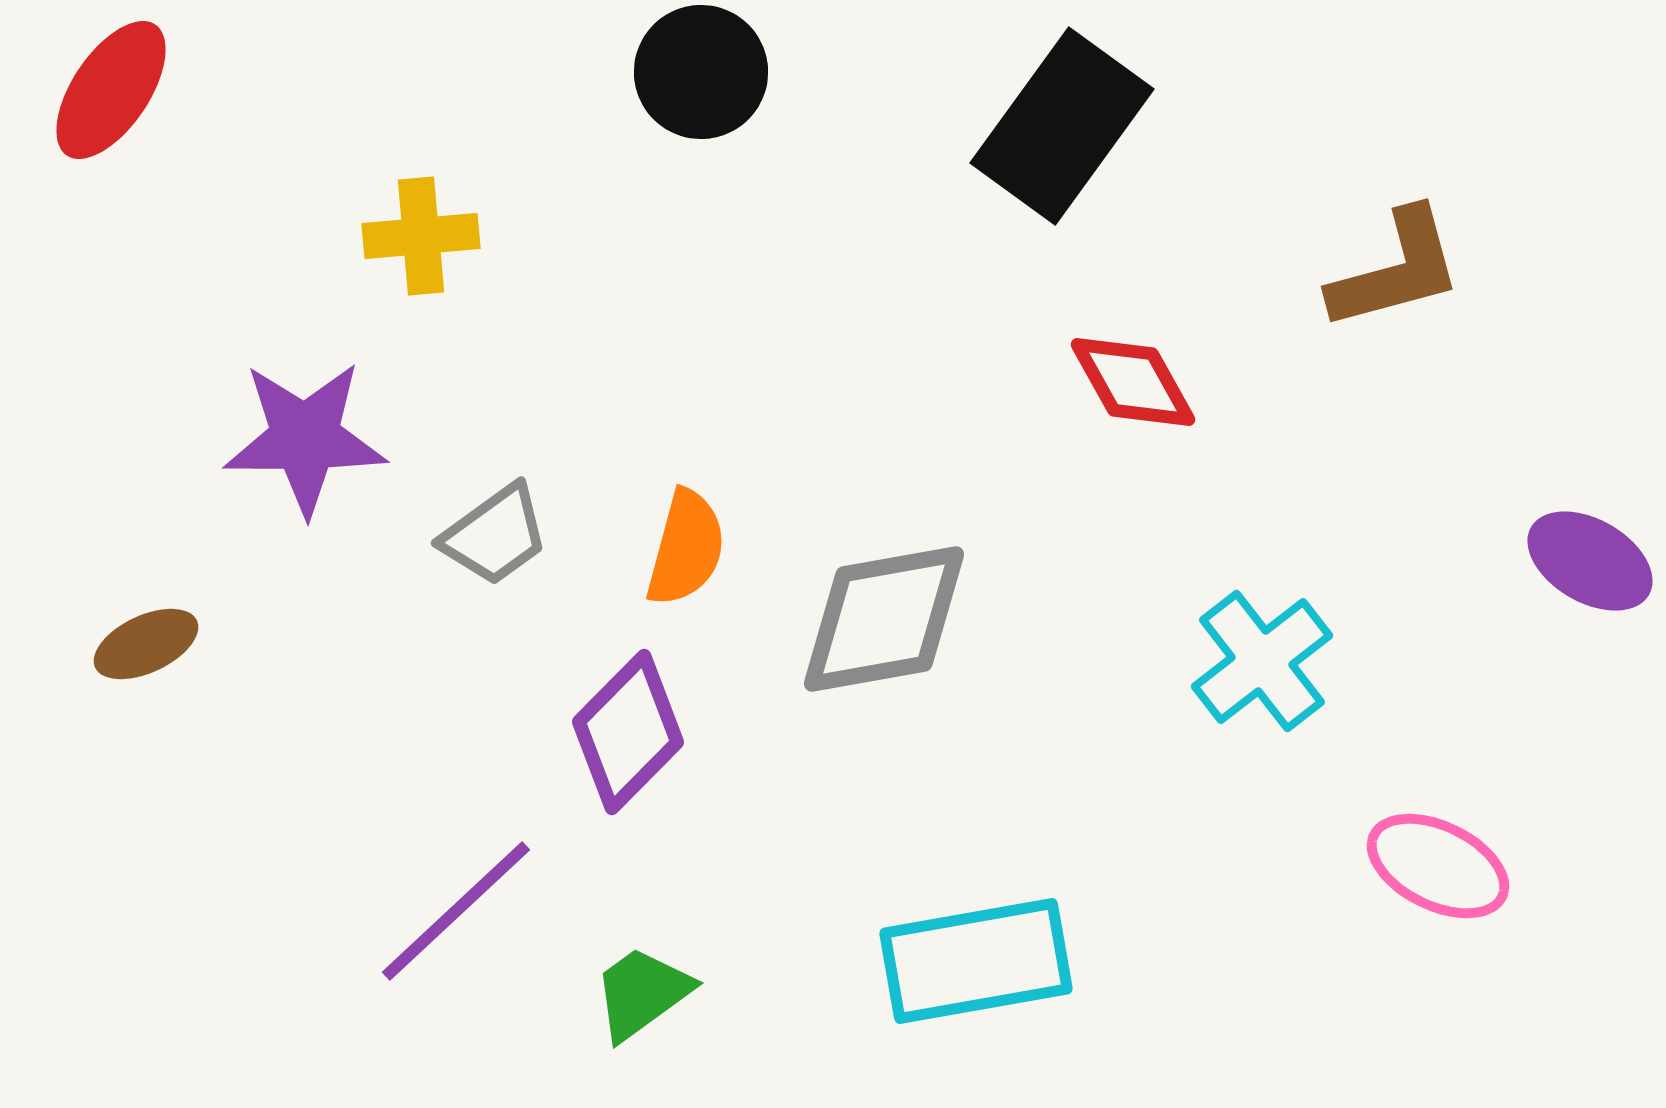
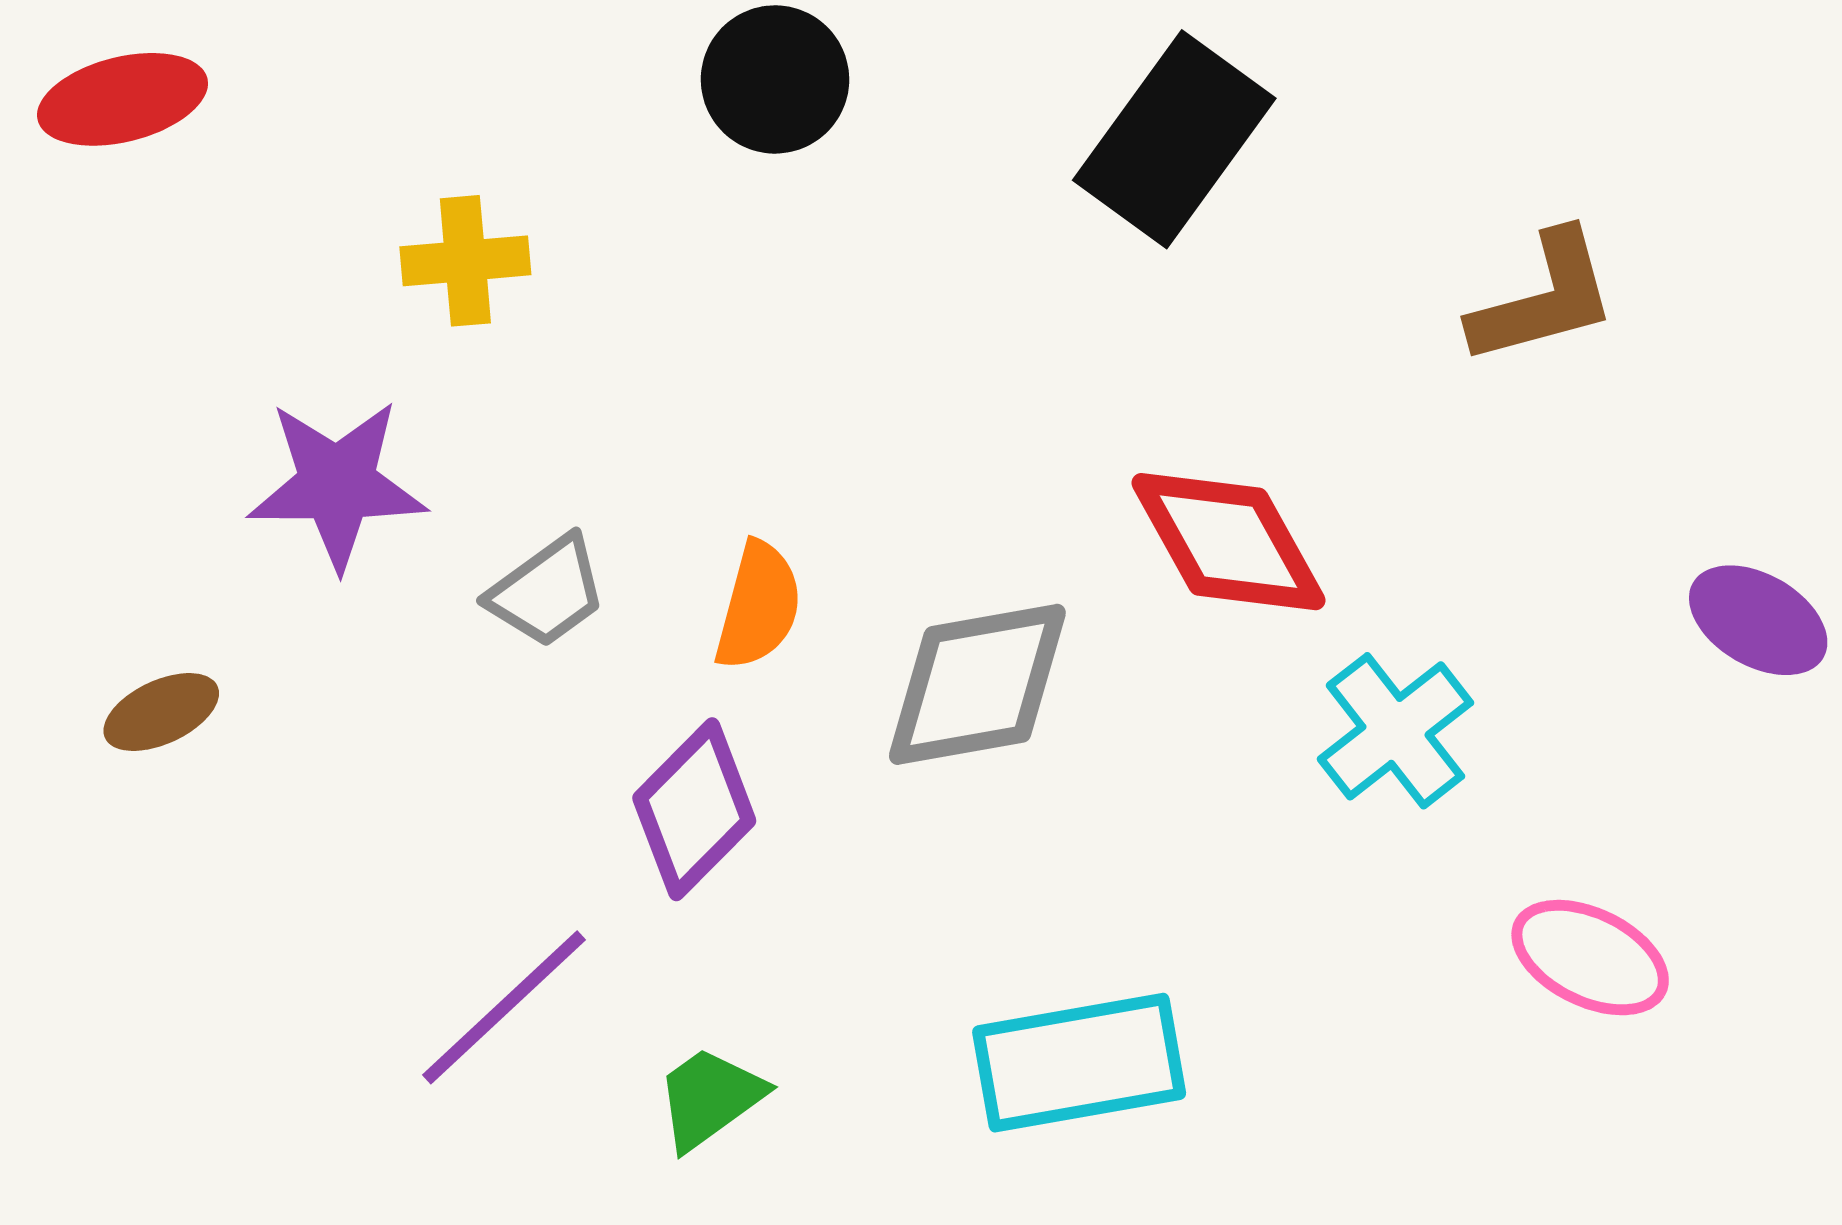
red ellipse: (111, 90) -> (123, 99), turned 42
red diamond: (1133, 382) -> (1228, 542), moved, size x1.4

